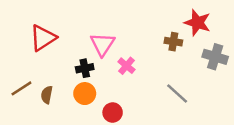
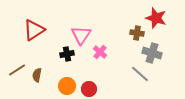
gray cross: (215, 57) -> (152, 53), moved
orange circle: (85, 94) -> (67, 86), moved

